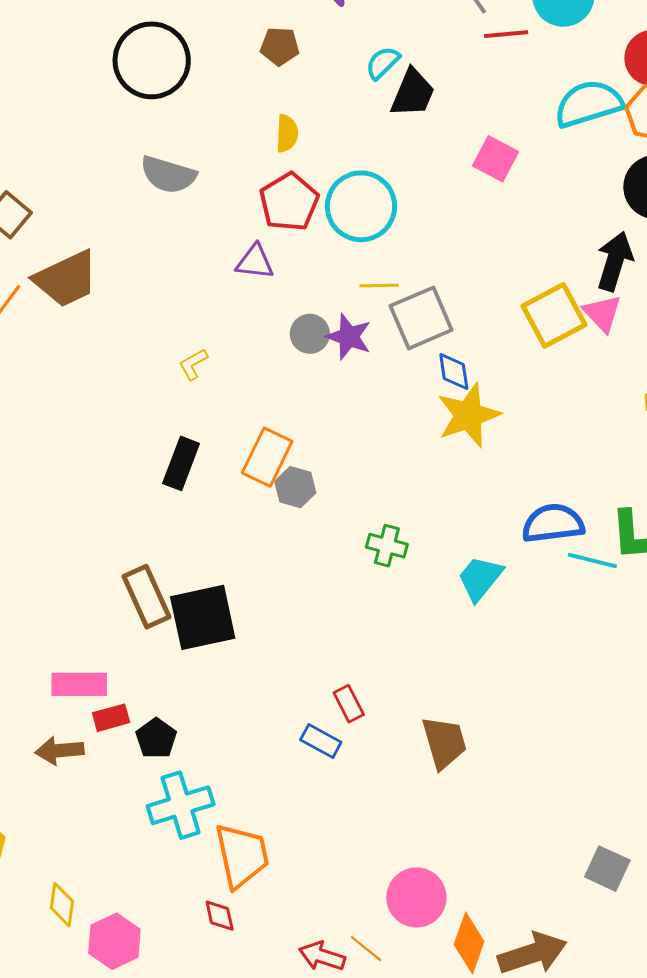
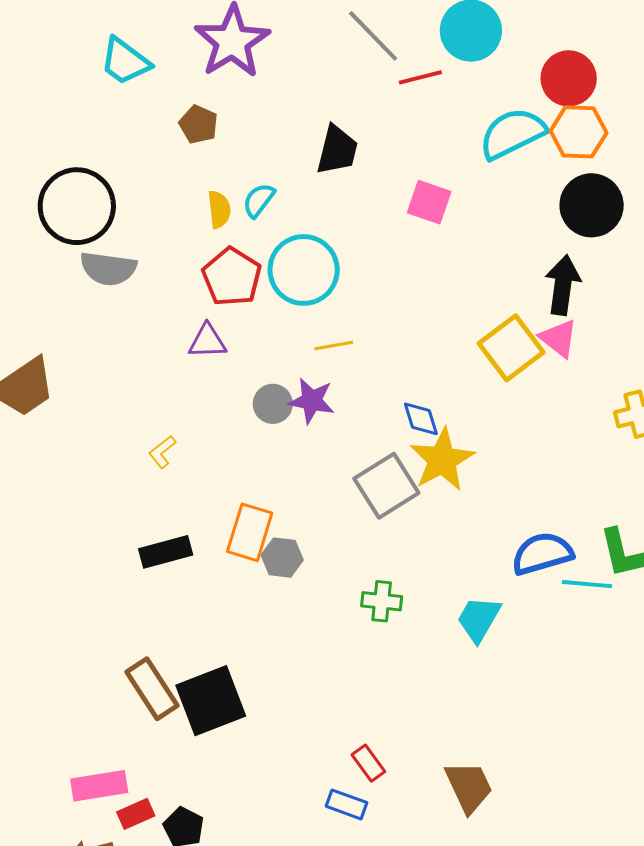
brown pentagon: (280, 46) -> (199, 124), turned 30
black circle: (152, 60) -> (77, 206), moved
cyan semicircle: (383, 63) -> (259, 200), moved
gray square: (421, 318) -> (386, 486), moved
black rectangle: (181, 463) -> (166, 552), turned 63

